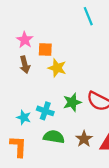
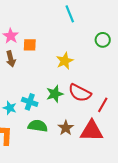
yellow star: (57, 68) -> (65, 61), moved, turned 30

